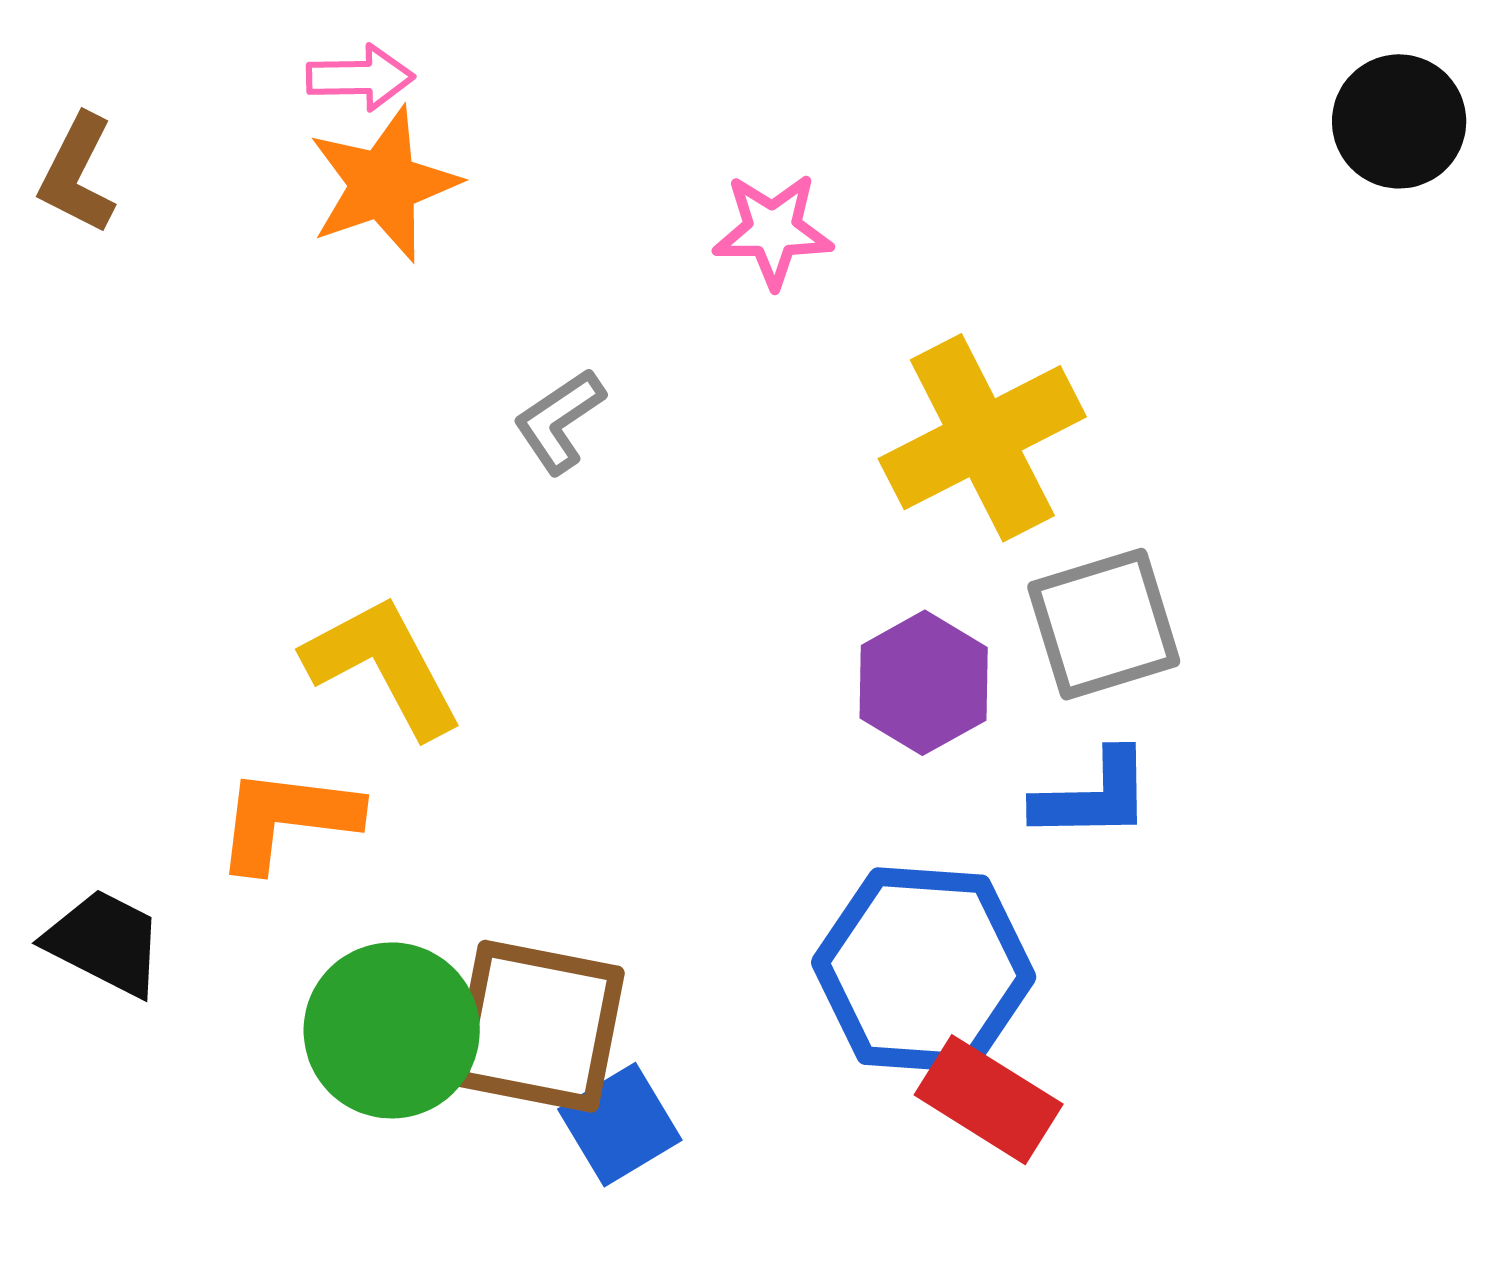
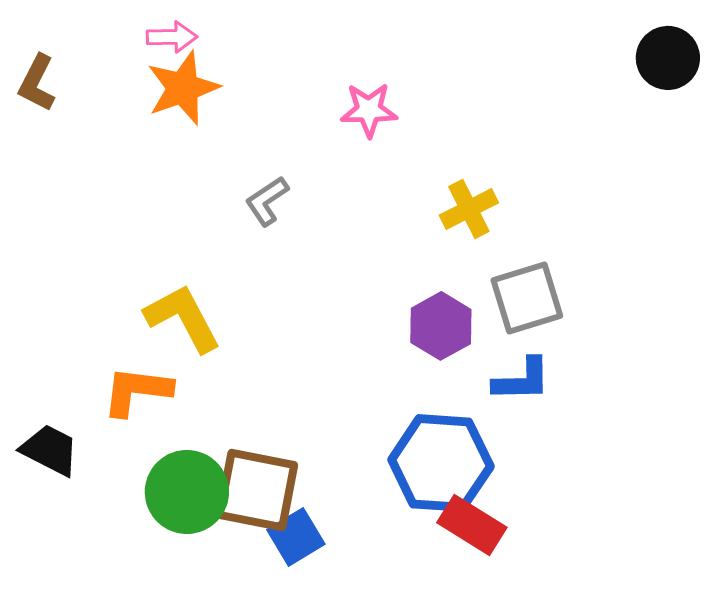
yellow cross: (982, 438) -> (469, 209), size x0.6

